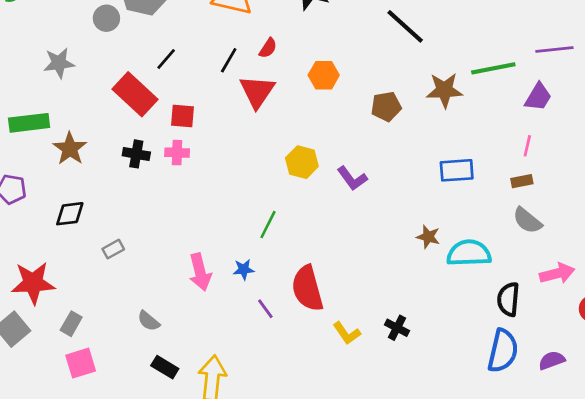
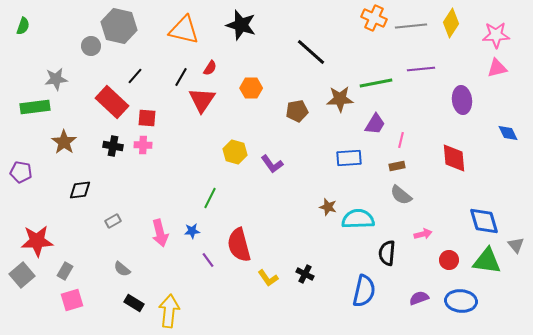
purple trapezoid: (538, 97) -> (375, 124), moved
green rectangle: (29, 123) -> (35, 107), moved
black diamond: (70, 214) -> (80, 190), moved
gray rectangle: (113, 249) -> (113, 221), moved
pink arrow: (557, 273) -> (423, 234), size x0.7
blue semicircle: (503, 351) -> (364, 291), moved

